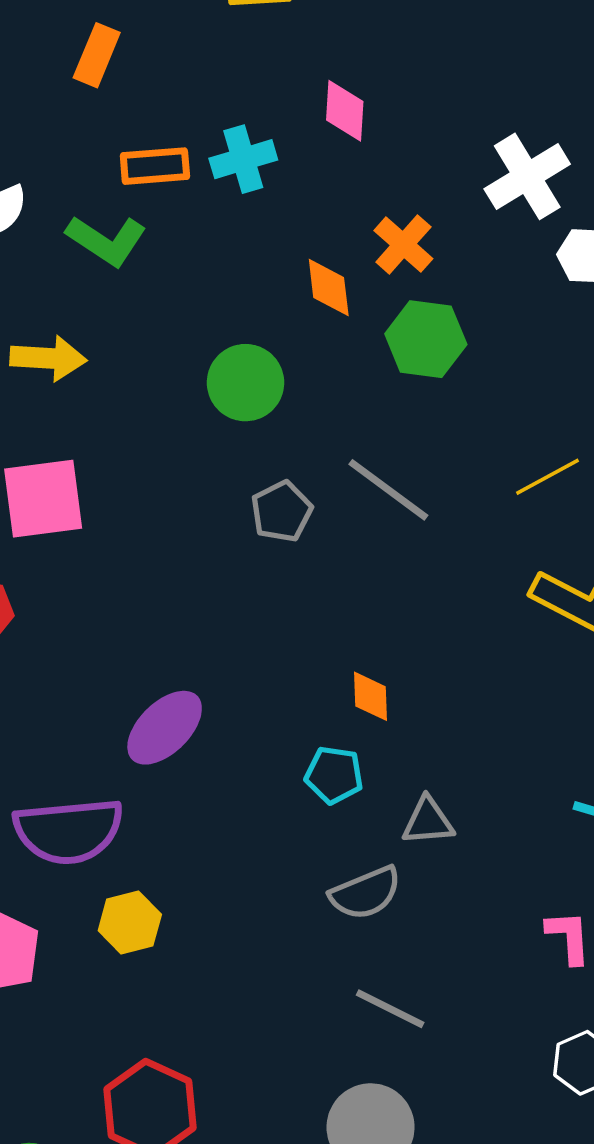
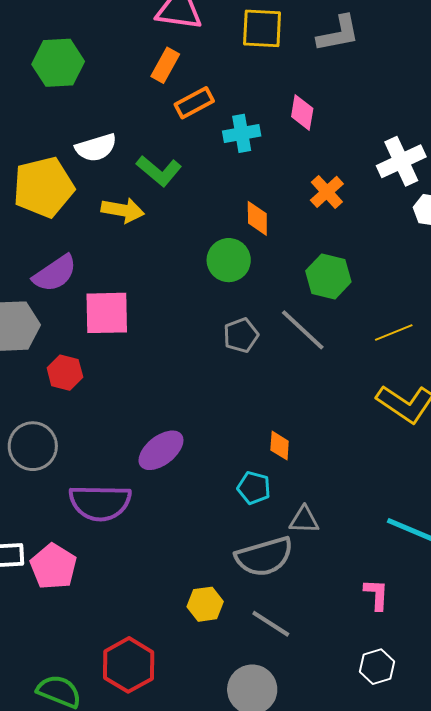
orange rectangle: (155, 166) -> (194, 103), moved, turned -30
orange diamond: (329, 287) -> (257, 218), moved
green hexagon: (426, 339) -> (328, 276), moved
yellow arrow: (48, 358) -> (123, 210), moved
gray semicircle: (366, 893) -> (264, 557), size x1.4
yellow hexagon: (130, 923) -> (205, 604), moved

